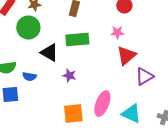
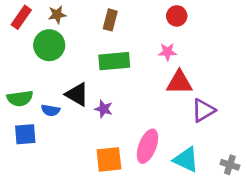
black triangle: (49, 52) -> (77, 94), moved
red triangle: (126, 56) -> (179, 82), turned 40

